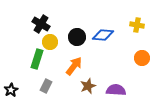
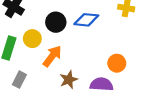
yellow circle: (50, 42) -> (32, 39), moved
orange circle: (142, 58) -> (117, 63), moved

